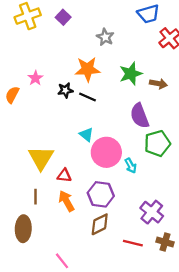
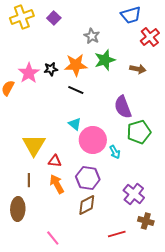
green star: (131, 74) -> (105, 60), moved
pink star: (35, 78) -> (29, 73), size x1.5
brown arrow: (158, 84) -> (138, 69), moved
black star: (65, 90) -> (51, 69), moved
red line: (133, 243) -> (117, 234), moved, turned -30

